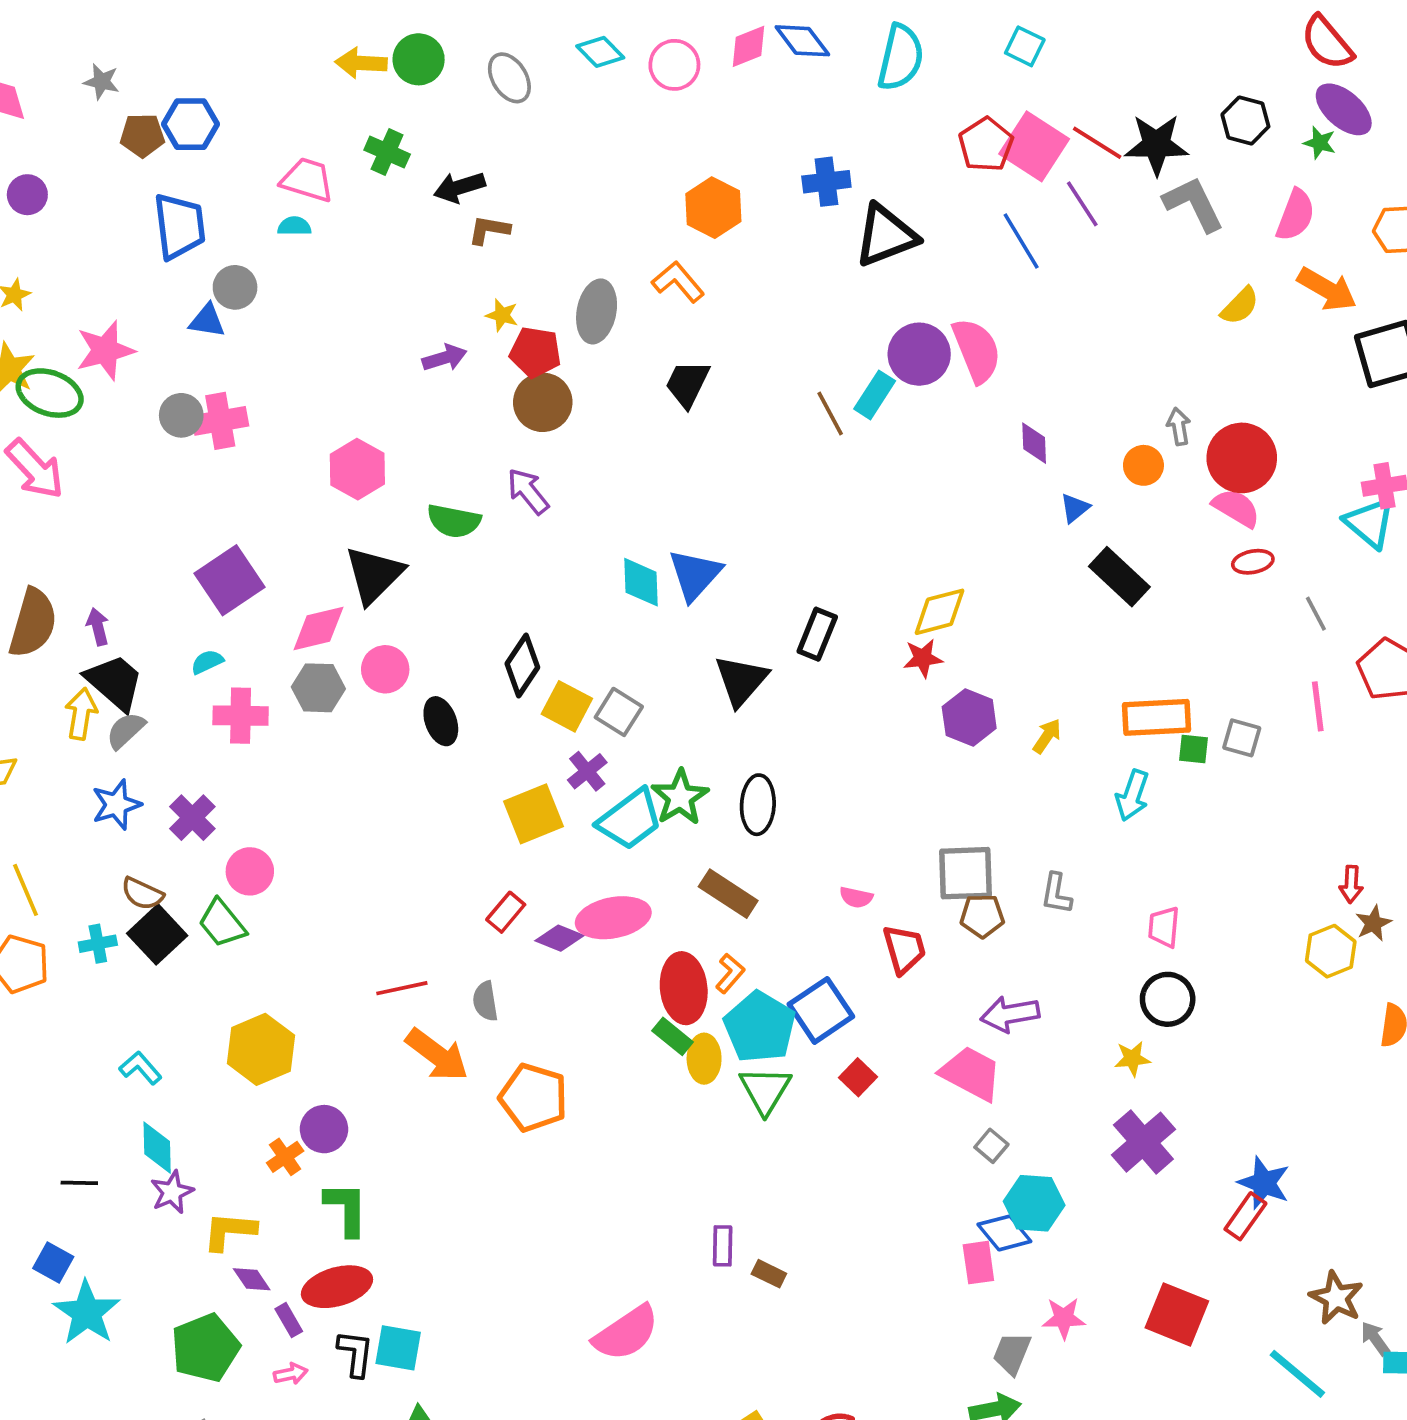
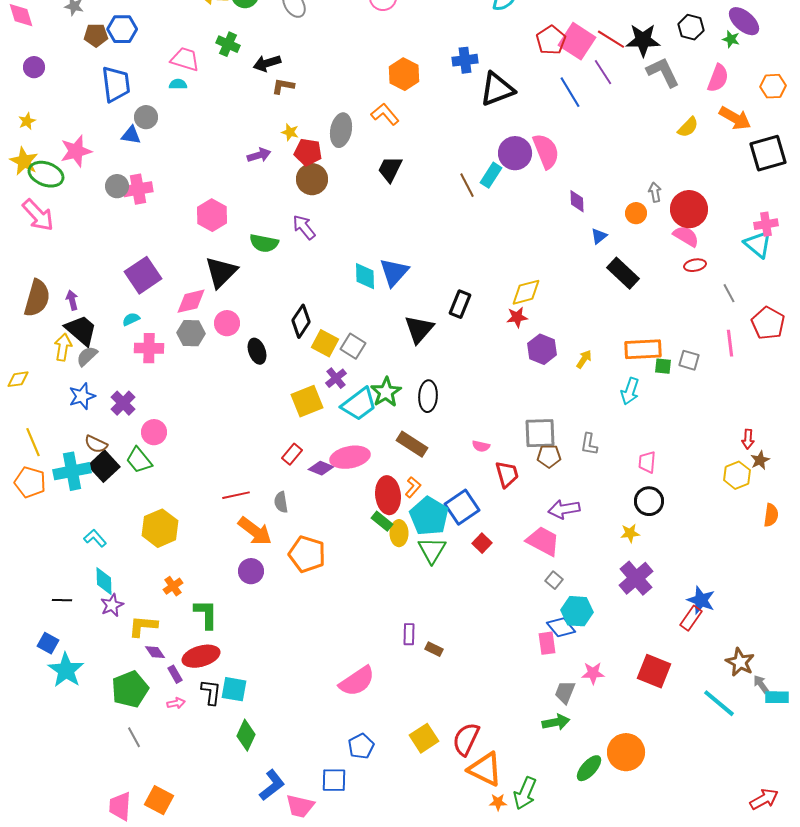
cyan cross: (98, 944) -> (72, 471), size x1.8
purple circle: (324, 1129) -> (251, 571), moved

